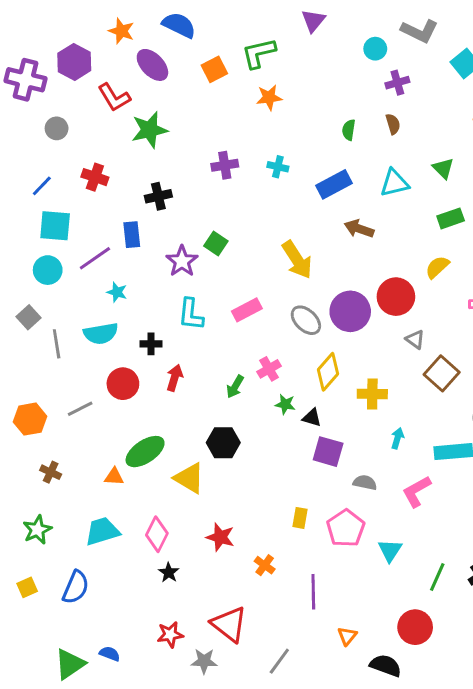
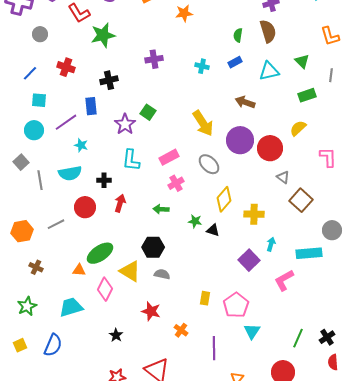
brown semicircle: (393, 124) -> (268, 31), size x1.6
cyan cross: (278, 167) -> (202, 66), moved
blue rectangle: (334, 184) -> (235, 62), moved, size x0.6
cyan square: (55, 226) -> (39, 100), size x0.7
purple circle: (350, 311) -> (240, 140), moved
pink cross: (269, 369) -> (176, 183), moved
green arrow: (235, 387) -> (161, 209), turned 63
purple square: (328, 452) -> (249, 260), moved, turned 30
gray semicircle: (365, 483) -> (162, 274), moved
pink diamond: (157, 534) -> (105, 289), moved
cyan triangle: (390, 550) -> (252, 331), moved

